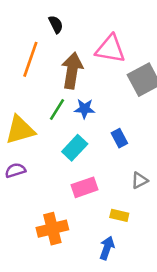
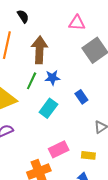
pink triangle: (110, 49) -> (77, 23), moved, size x0.7
pink rectangle: (84, 187) -> (59, 149), moved

